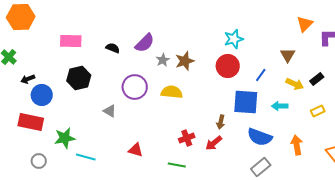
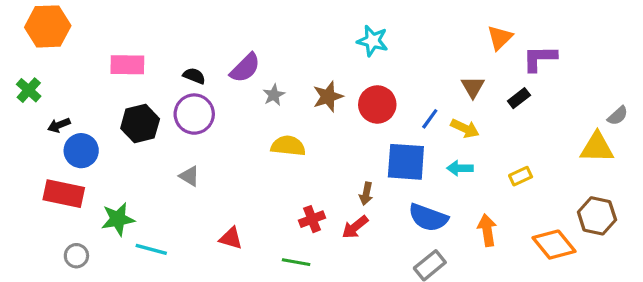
cyan star: (234, 39) -> (373, 41), moved, turned 30
brown star: (185, 61) -> (328, 97), moved
black rectangle: (317, 79) -> (519, 98), moved
yellow arrow: (295, 84) -> (465, 128), moved
purple circle: (135, 87) -> (194, 114), moved

